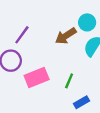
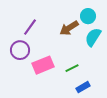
green line: (69, 81) -> (72, 68), turned 40

